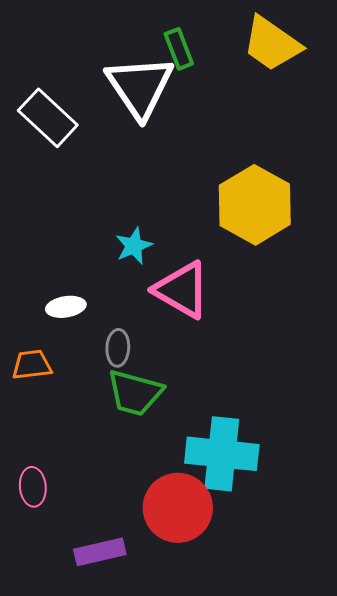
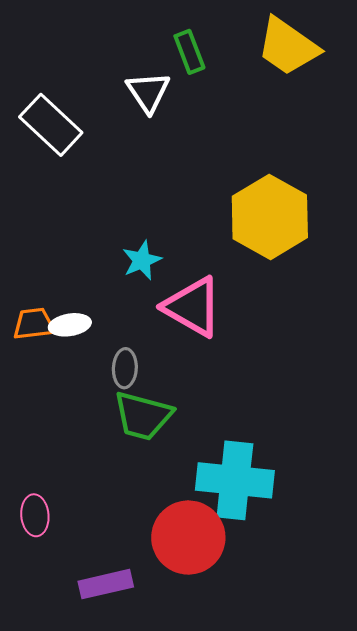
white triangle: (140, 87) -> (148, 92), size x0.6
orange trapezoid: (32, 365) -> (34, 324), moved

